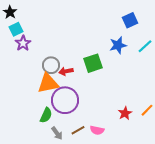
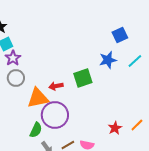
gray circle: (51, 65) -> (16, 78), moved

